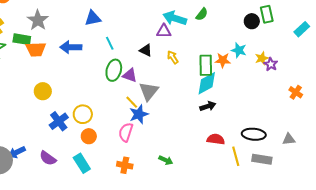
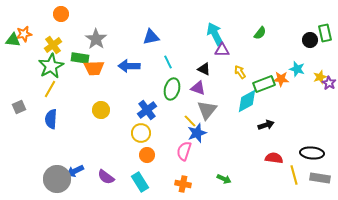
cyan arrow: (175, 18) -> (215, 34), moved, turned 45
yellow arrow: (173, 57) -> (240, 72), moved
green rectangle: (206, 65) -> (264, 84), turned 70
purple triangle: (130, 75) -> (198, 88), moved
cyan diamond: (207, 83) -> (247, 101), moved
blue cross: (59, 121) -> (147, 110), moved

